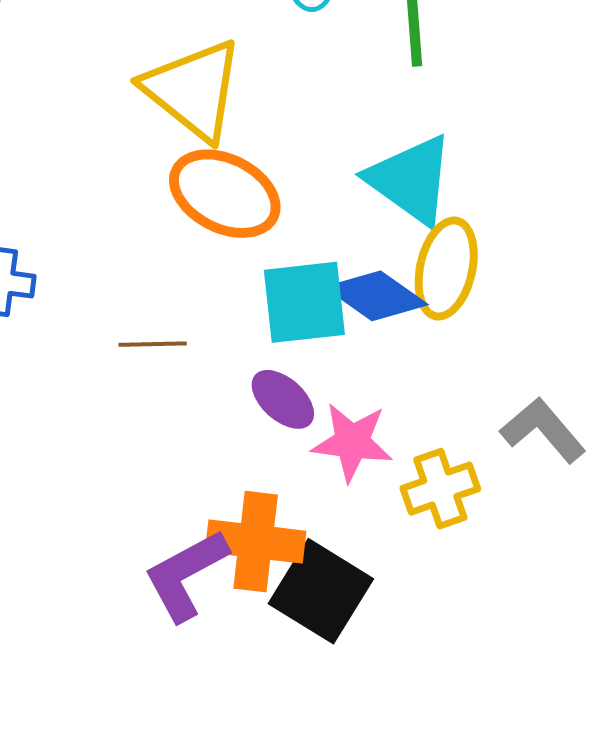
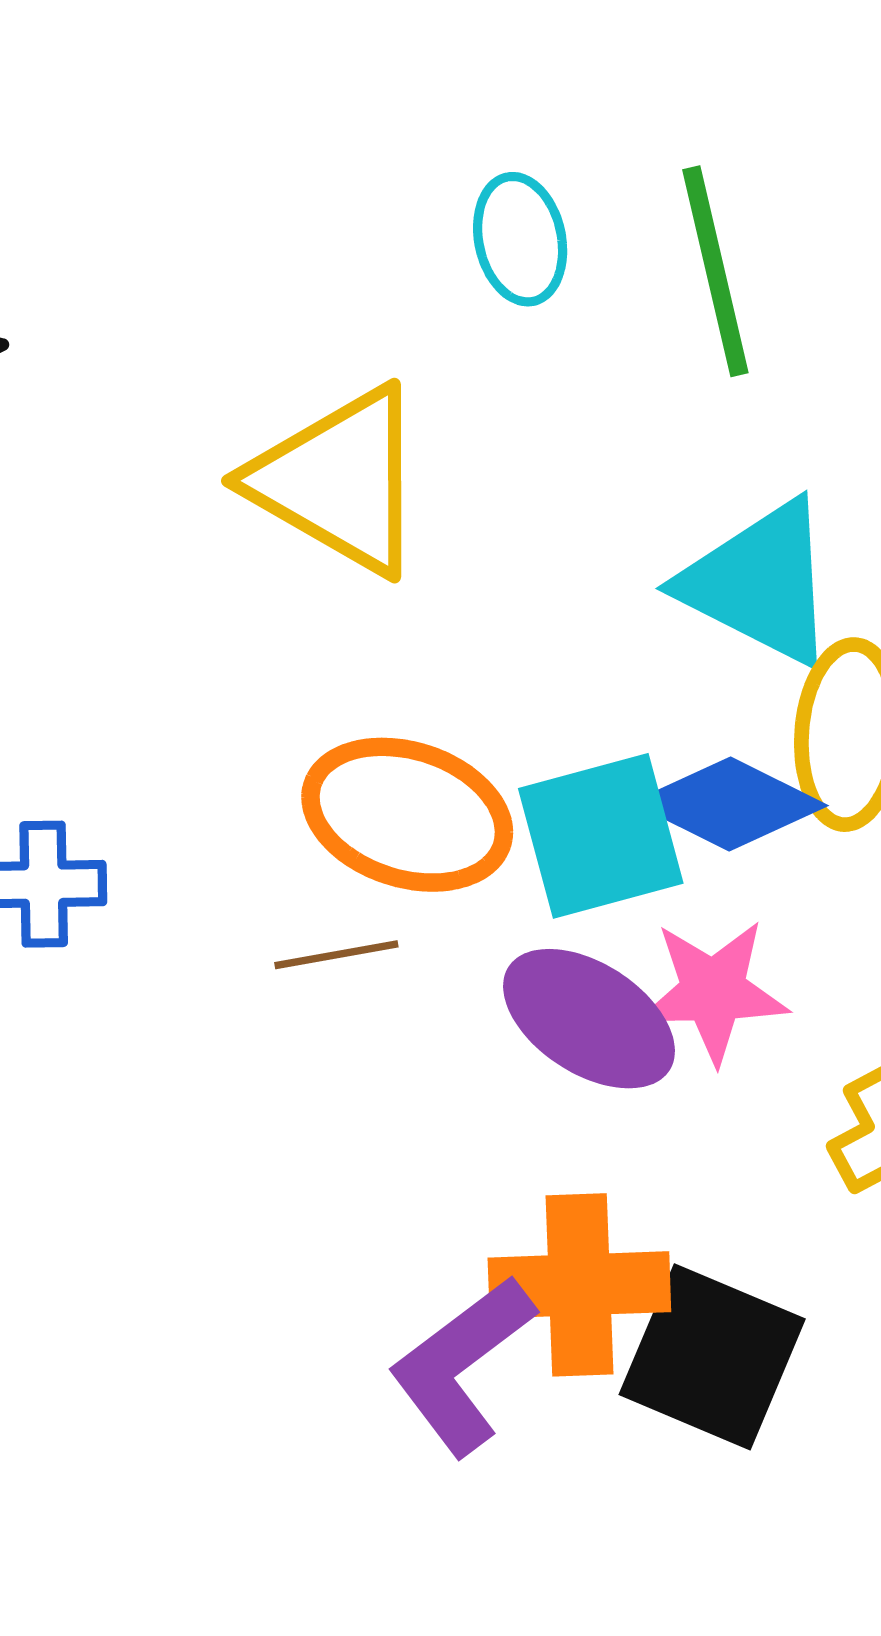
orange ellipse: (225, 194) -> (407, 815), moved
purple ellipse: (283, 399) -> (589, 1019), size x1.4
pink star: (352, 442) -> (713, 991), moved

